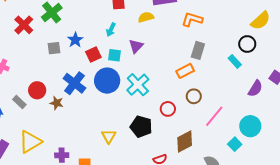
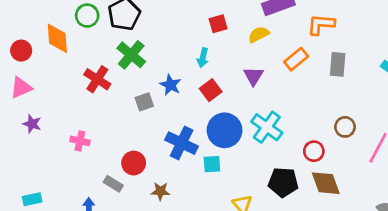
cyan arrow: (111, 30) -> (203, 58), moved
red square: (93, 54) -> (211, 90), moved
cyan square: (115, 55) -> (212, 164), moved
orange rectangle: (185, 71) -> (296, 59), moved
brown star: (57, 103) -> (160, 191), moved
brown diamond: (185, 141) -> (326, 183), moved, turned -70

